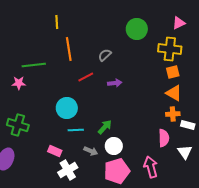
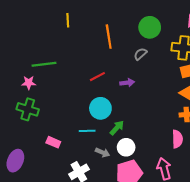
orange line: (69, 49) -> (109, 37), moved
gray semicircle: (105, 55) -> (140, 54), moved
cyan circle: (67, 108) -> (100, 108), moved
green cross: (18, 125) -> (28, 109), moved
pink rectangle: (55, 151) -> (53, 142), moved

